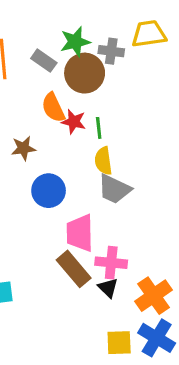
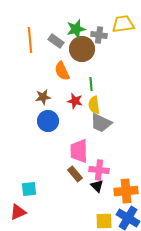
red star: (74, 122) -> (75, 101), moved
blue circle: (49, 191) -> (48, 121), moved
brown rectangle: (74, 269) -> (75, 174), size x0.7
orange cross: (154, 296) -> (126, 191), turned 30

